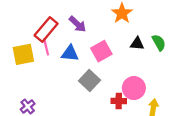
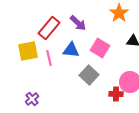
pink line: (46, 47) -> (49, 58), moved
pink square: (101, 51) -> (100, 48), turned -30

